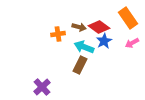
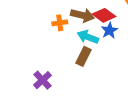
brown arrow: (79, 27) -> (82, 15), size x1.5

